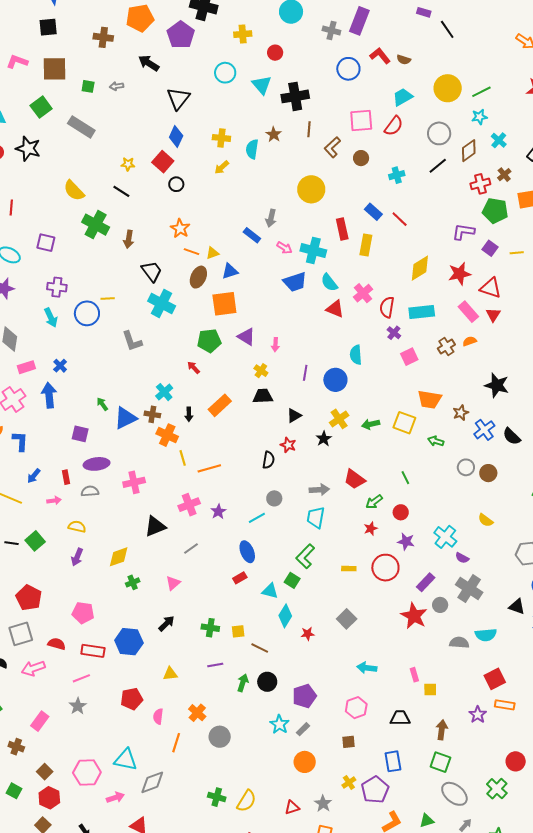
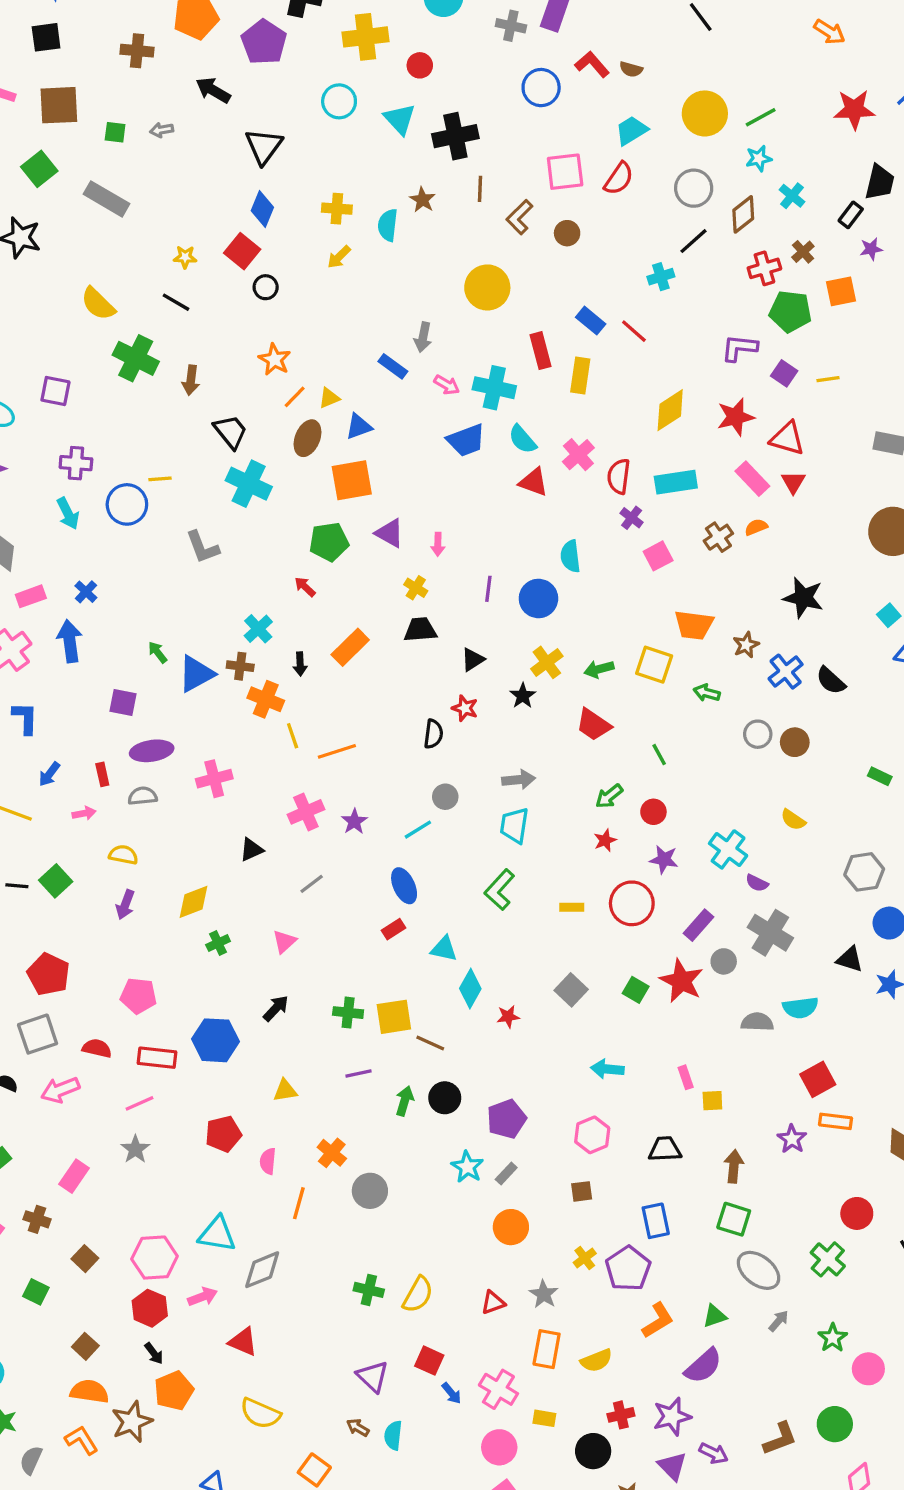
yellow cross: (243, 34) -> (366, 37), size x1.5
cyan cross: (397, 175) -> (661, 277), moved
orange line: (191, 252) -> (295, 397), turned -63
red trapezoid: (354, 479) -> (593, 725), moved
black triangle: (155, 526) -> (251, 850), size x0.7
green square: (292, 580) -> (636, 990), moved
yellow square: (238, 631) -> (394, 1017), size x1.6
red hexagon: (49, 798) -> (150, 1308), moved

